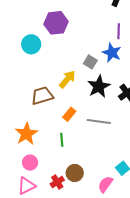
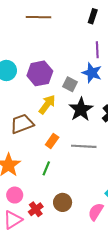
purple hexagon: (56, 23) -> (40, 73), moved
green line: (62, 140) -> (46, 168), turned 32
red cross: (57, 182) -> (36, 209), moved

